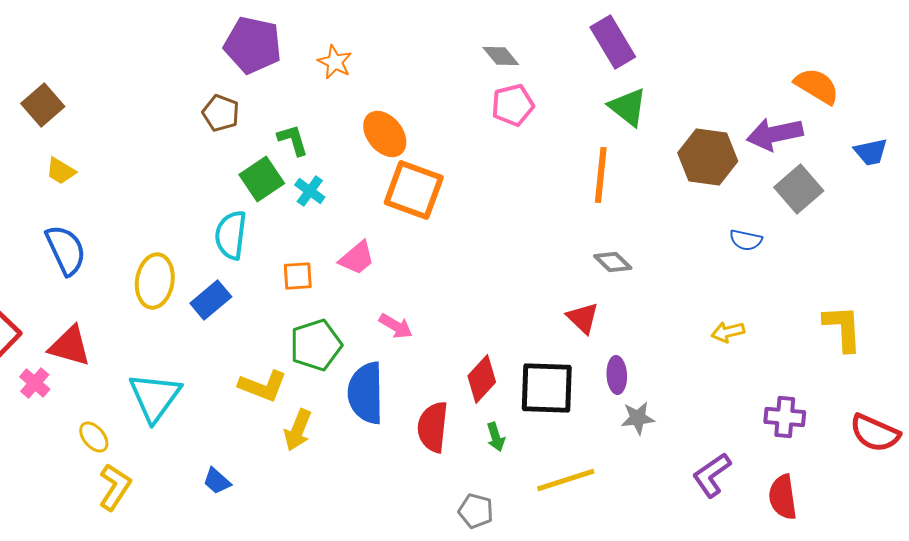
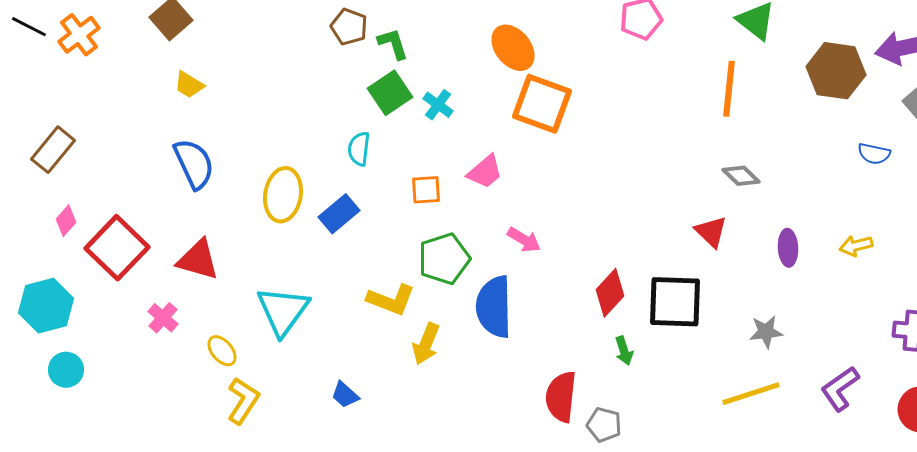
green L-shape: (293, 140) -> (393, 44), moved
cyan semicircle: (231, 235) -> (359, 149), size x0.7
purple ellipse: (617, 375) -> (788, 248), moved
pink cross: (35, 383) -> (163, 318), moved
red semicircle: (433, 427) -> (561, 397), moved
yellow line: (566, 480) -> (751, 394), moved

